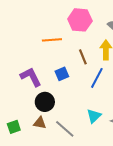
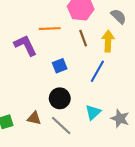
brown line: (83, 57) -> (83, 38), moved
purple L-shape: (31, 77) -> (25, 45), moved
black circle: (45, 102) -> (60, 98), moved

